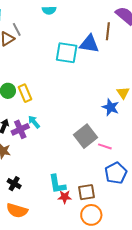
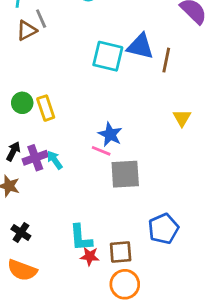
brown line: (108, 31) -> (166, 60), moved
blue star: (111, 107) -> (110, 134), moved
cyan arrow: (34, 122) -> (55, 160), moved
gray square: (86, 136) -> (125, 174), turned 30
pink line: (105, 146) -> (101, 151), moved

